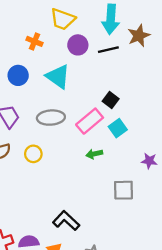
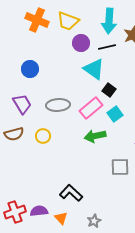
orange cross: (35, 41) -> (37, 20), moved, size x1.6
cyan triangle: (58, 77) -> (94, 69), moved
green arrow: (94, 154) -> (95, 136), size x1.5

